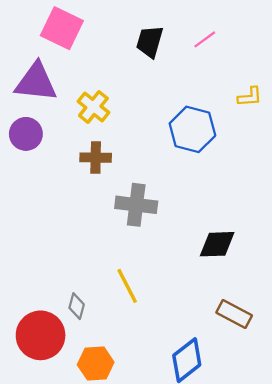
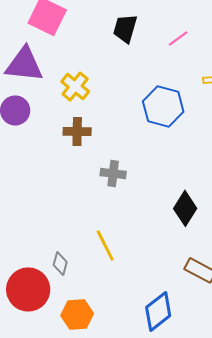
pink line: (205, 39) -> (178, 38), moved
gray cross: (136, 205) -> (113, 173), size x0.7
black diamond: (217, 244) -> (185, 208), turned -56

